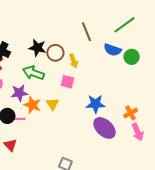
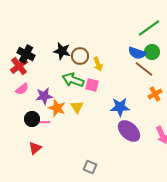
brown line: (86, 32) -> (144, 69), moved, turned -30
green circle: (132, 57) -> (152, 52), moved
green arrow: (33, 73) -> (73, 80), moved
orange cross: (131, 113) -> (155, 94), moved
red triangle: (10, 145) -> (35, 148), turned 32

